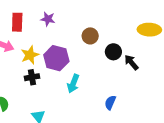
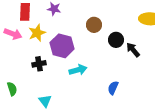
yellow star: (30, 55) -> (37, 33), moved
cyan arrow: (73, 84) -> (78, 70), turned -126

